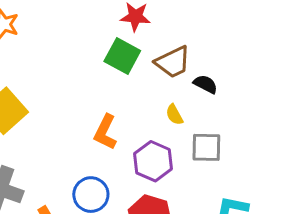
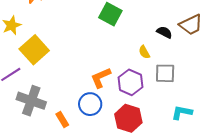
brown trapezoid: (173, 62) -> (191, 25), moved
orange L-shape: (105, 132) -> (101, 78), moved, turned 40

